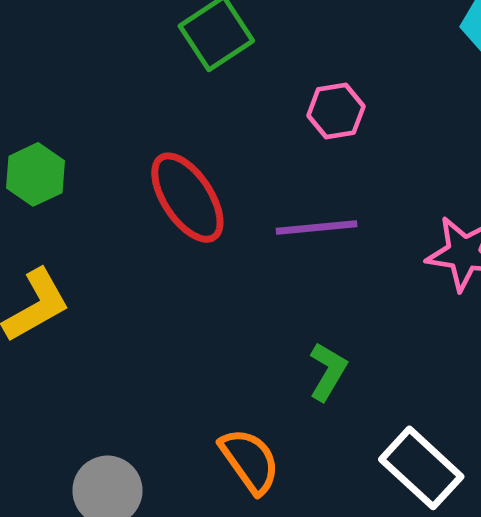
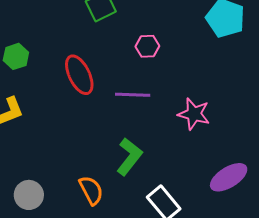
green L-shape: (328, 371) -> (129, 157), size x1.5

